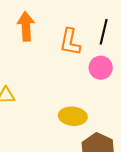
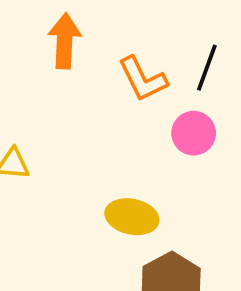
orange L-shape: (70, 42) -> (143, 79), turned -44

